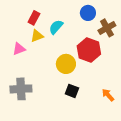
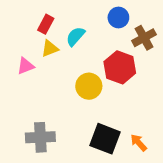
gray cross: (21, 89) -> (40, 137), moved
black square: (72, 91) -> (105, 139), moved, size x1.6
orange arrow: (108, 95) -> (139, 143), moved

